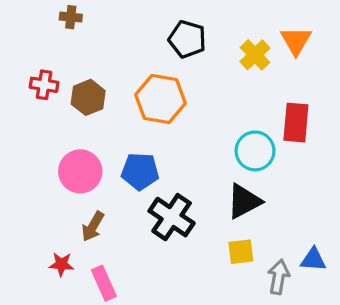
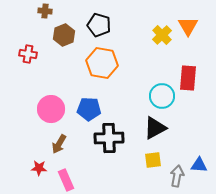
black pentagon: (187, 39) -> (99, 25), moved
brown hexagon: (88, 97) -> (64, 35), moved
black cross: (172, 217) -> (109, 138), turned -36

